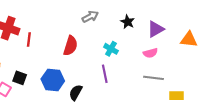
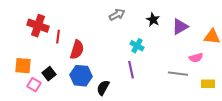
red semicircle: (70, 46) -> (77, 50), moved
pink semicircle: (150, 53) -> (196, 58), moved
black square: (20, 78) -> (49, 74), turned 32
yellow rectangle: (176, 96) -> (208, 84), moved

